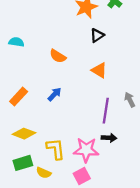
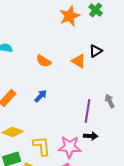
black triangle: (97, 35) -> (96, 51), moved
orange triangle: (99, 70) -> (79, 61), moved

